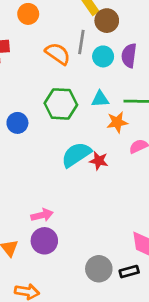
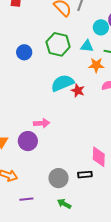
cyan circle: (103, 56) -> (101, 27), moved
pink arrow: (42, 215) -> (42, 123), moved
gray circle: (99, 269) -> (59, 178), moved

